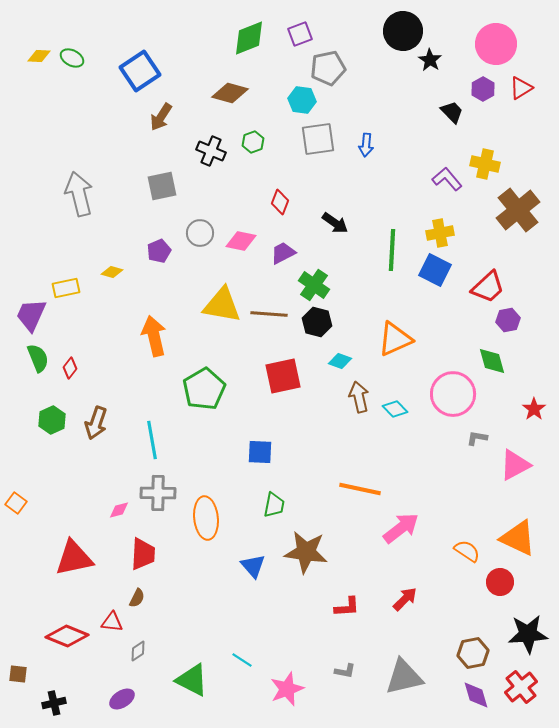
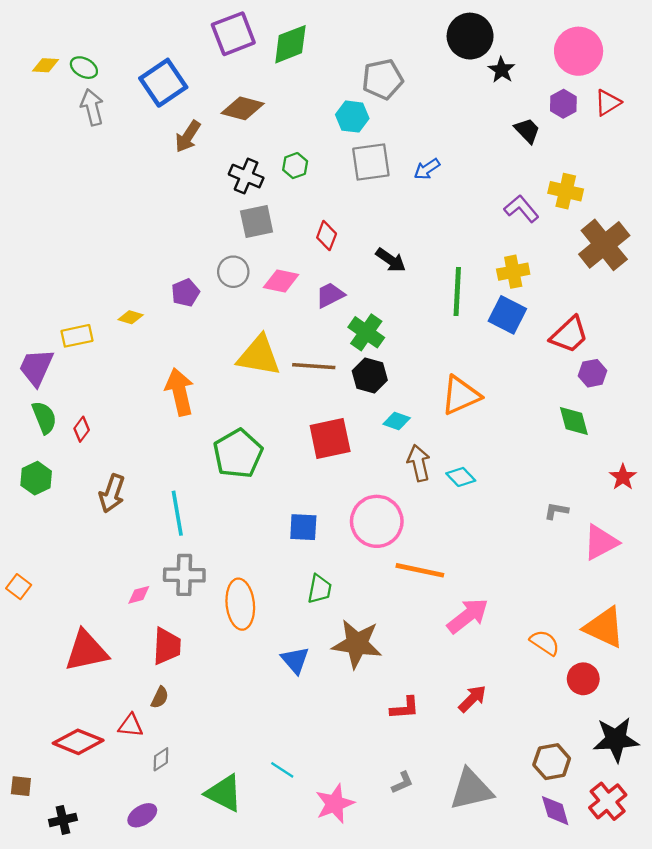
purple square: (300, 34) -> (233, 34), moved, size x1.5
brown diamond: (230, 93) -> (243, 108), moved
blue arrow: (366, 145) -> (427, 169), turned 50
gray square: (162, 186) -> (257, 222), moved
gray arrow: (79, 194) -> (92, 107), moved, size x0.7
pink circle: (453, 394) -> (377, 521), moved
green hexagon: (52, 420) -> (36, 478), moved
gray L-shape: (345, 671) -> (402, 783), turned -35

